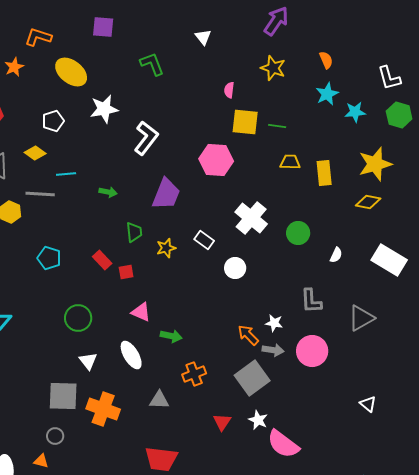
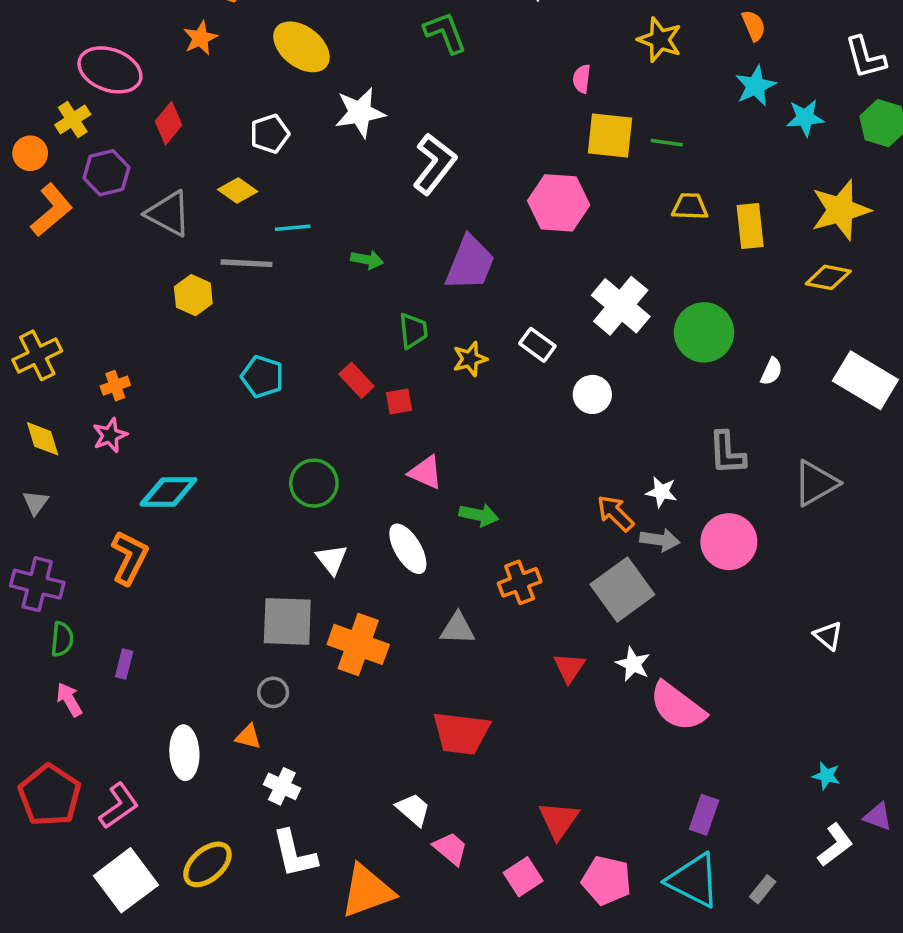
green circle: (298, 233) -> (704, 332), size x1.4

